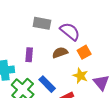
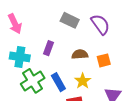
purple semicircle: (70, 32) -> (100, 24), moved
yellow star: (80, 76) -> (83, 81), moved

